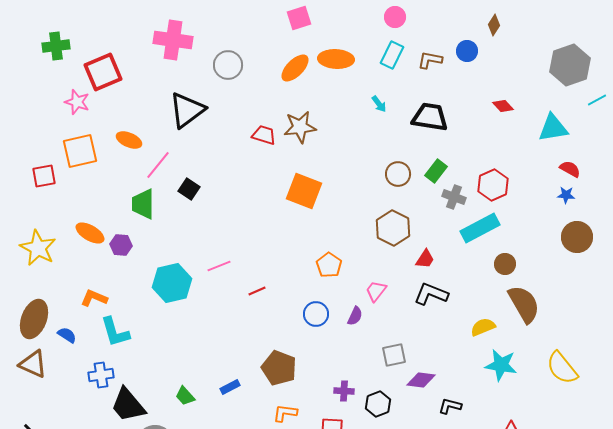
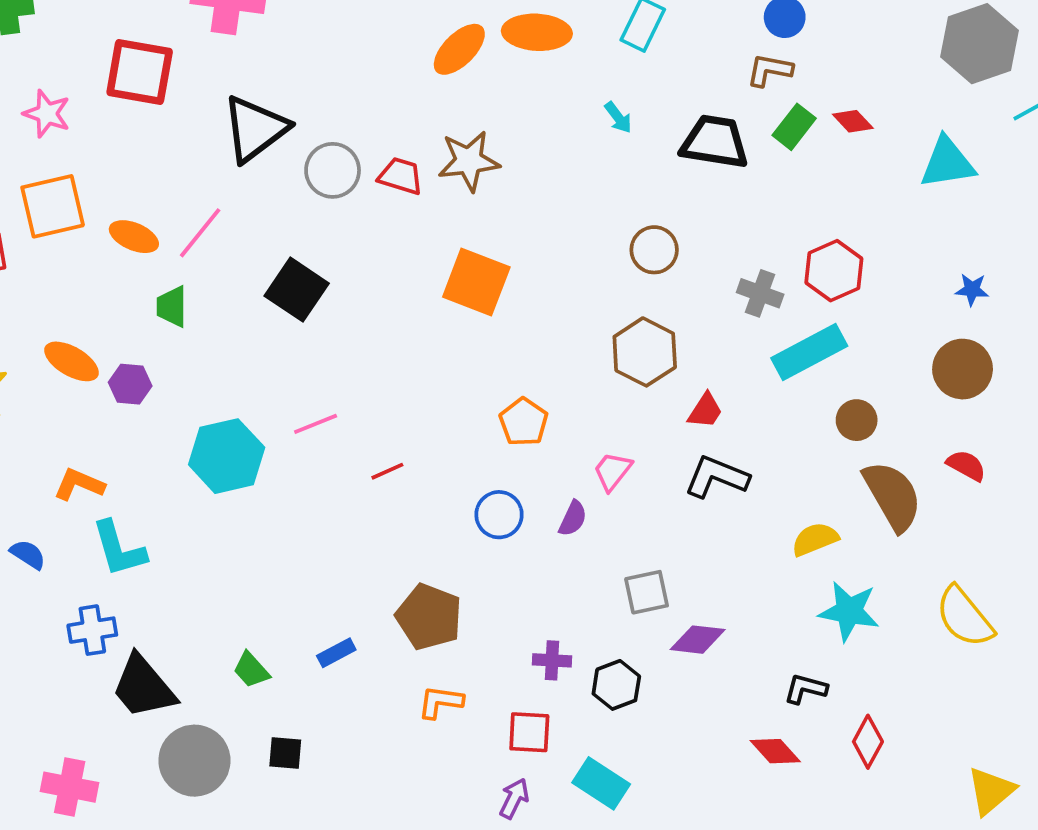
brown L-shape: (430, 60) -> (770, 70), moved
gray circle: (228, 65) -> (333, 170), moved
red square: (103, 72) -> (140, 72), moved, turned 33
orange ellipse: (129, 140) -> (134, 237), moved
red semicircle: (570, 169) -> (966, 465), moved
green rectangle: (436, 171) -> (794, 127), moved
black square: (189, 189) -> (297, 290), moved, size x1.5
green trapezoid: (143, 204) -> (172, 307), size x0.7
brown circle: (577, 237) -> (963, 369), moved
black L-shape: (450, 406) -> (805, 689), moved

